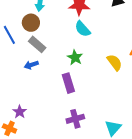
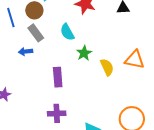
cyan semicircle: (83, 29) -> (67, 32), moved
green star: (75, 58) -> (84, 53), moved

